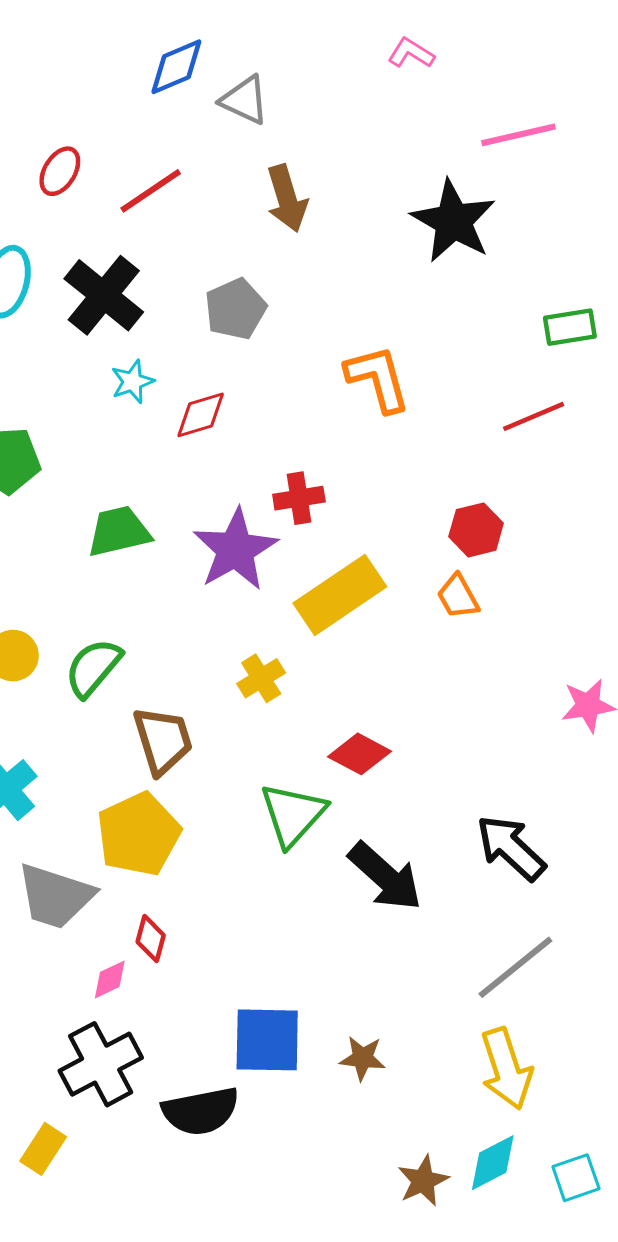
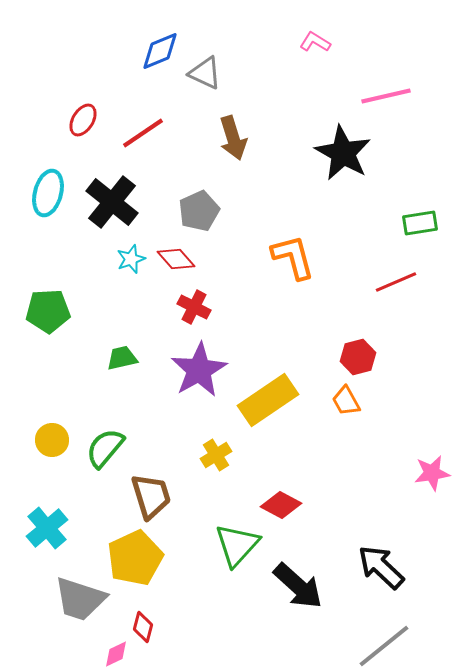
red diamond: (201, 415) -> (176, 259), moved, turned 66
red cross: (299, 498) -> (194, 307), moved, turned 36
green trapezoid: (119, 531) -> (122, 358), size x0.7

